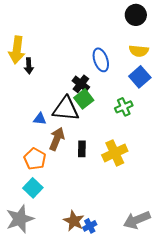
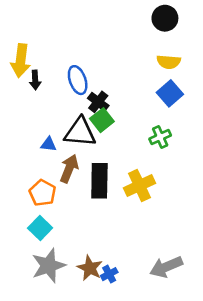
blue ellipse: (101, 60) -> (78, 80), moved
green cross: (124, 107) -> (160, 137), moved
black rectangle: (82, 149) -> (99, 181), size x1.8
gray star: (20, 219) -> (49, 266), moved

